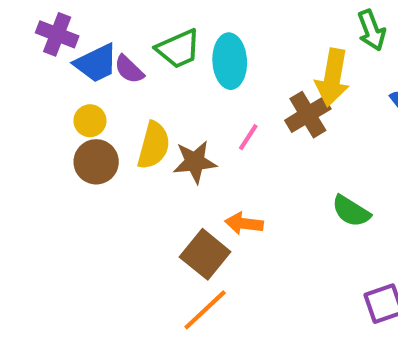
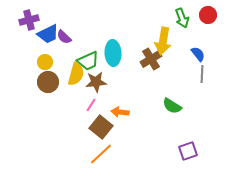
purple cross: (57, 34) -> (29, 20), turned -36
green trapezoid: (178, 49) -> (88, 61), moved
cyan ellipse: (230, 61) -> (113, 53), moved
pink line: (248, 137) -> (91, 105), moved

